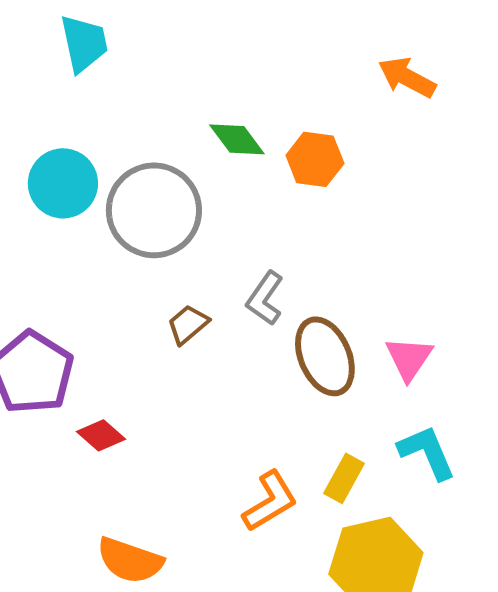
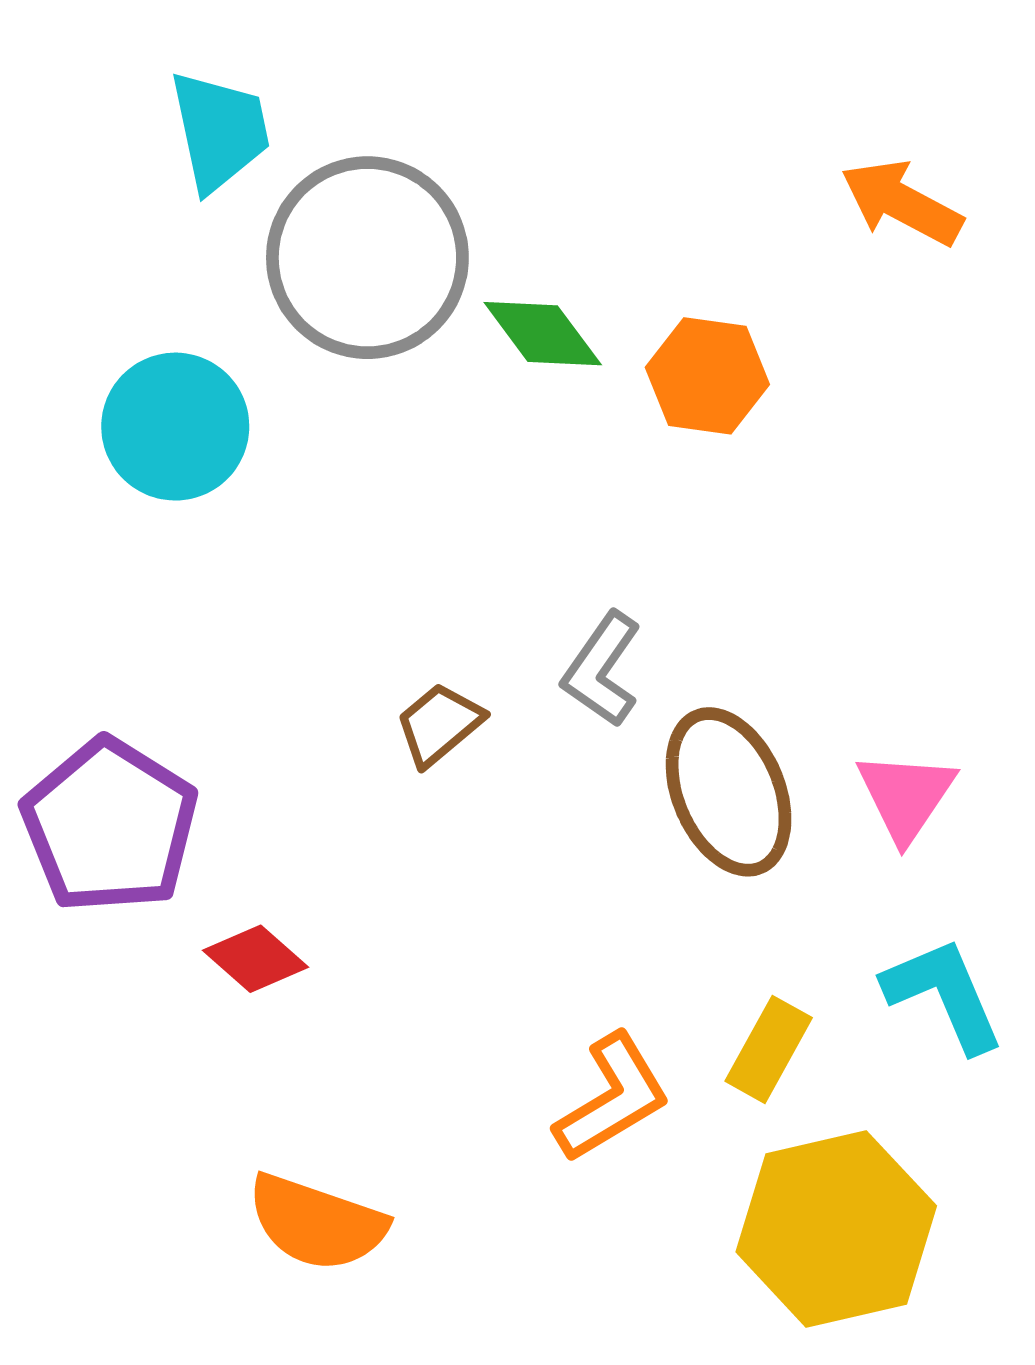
gray circle: (154, 210) -> (367, 258), moved

